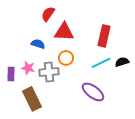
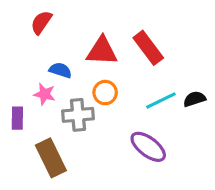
red semicircle: (48, 14) -> (41, 22), moved
red rectangle: (104, 36) -> (148, 48), moved, turned -50
pink star: (28, 68) -> (44, 94), moved

